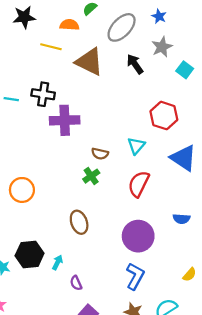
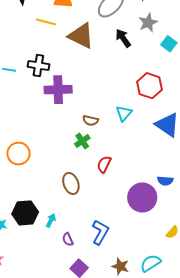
red semicircle: (139, 184) -> (104, 164), moved, size x0.7
purple circle: (138, 236) -> (142, 197), moved
blue L-shape: (135, 276) -> (100, 232), moved

